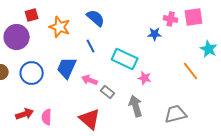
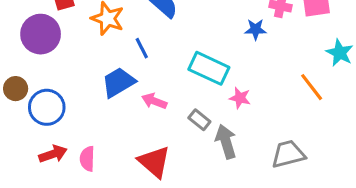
blue line: (91, 46) -> (142, 48), moved
blue trapezoid: (67, 68) -> (118, 82), turned 35
blue circle: (32, 73) -> (47, 107), moved
gray rectangle: (108, 92) -> (199, 120), moved

